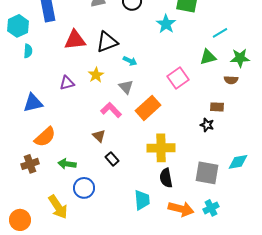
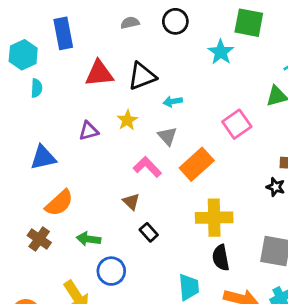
cyan arrow: (130, 61) -> (173, 101), turned 144
brown cross: (30, 164) -> (39, 239), turned -36

